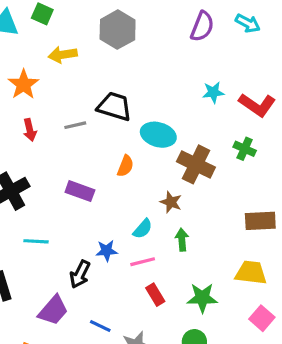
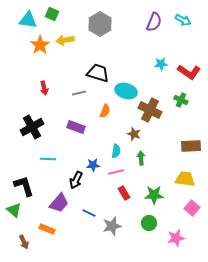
orange star: (23, 84) -> (40, 45), moved
gray line: (75, 125) -> (79, 93), moved
cyan semicircle: (143, 229) -> (116, 151), turned -32

